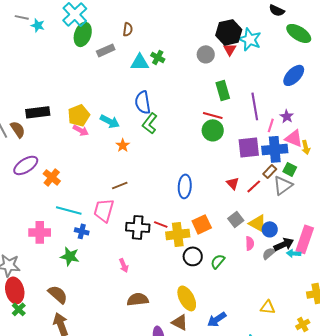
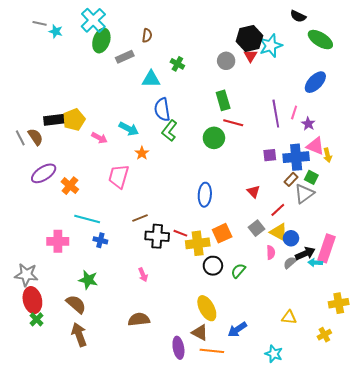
cyan star: (250, 39) -> (271, 46), turned 30
cyan triangle: (140, 62) -> (151, 79), moved
green rectangle: (223, 90) -> (223, 100), moved
yellow pentagon: (79, 115) -> (74, 120), moved
pink line: (271, 125) -> (294, 113), moved
green circle: (213, 130) -> (214, 138), moved
purple square: (249, 147) -> (270, 155), size x0.6
brown line: (120, 185) -> (140, 218), moved
red line: (254, 186) -> (278, 210), moved
pink trapezoid: (104, 210) -> (119, 176), moved
green star: (70, 256) -> (88, 280), moved
brown semicircle: (138, 299) -> (139, 319), moved

